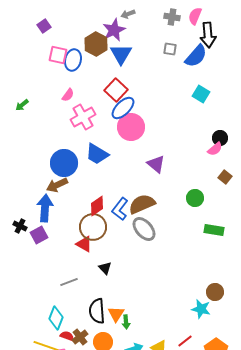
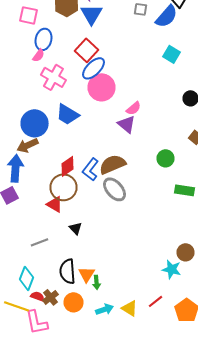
blue ellipse: (73, 60) -> (44, 39), moved
pink cross: (83, 117) -> (54, 77), turned -30
pink semicircle: (215, 149) -> (134, 108), moved

